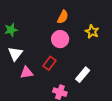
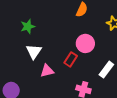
pink circle: (60, 39) -> (85, 43), moved

